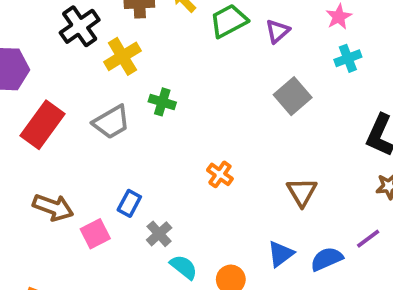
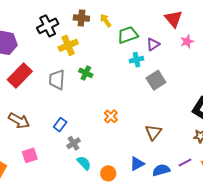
cyan cross: (348, 58) -> (136, 60), moved
gray trapezoid: (111, 122) -> (57, 80), turned 115
pink square: (95, 234) -> (30, 155), moved

